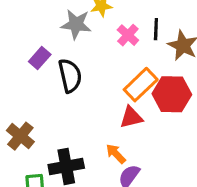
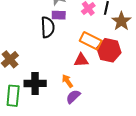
purple rectangle: (40, 58) -> (59, 15), moved, turned 40
orange rectangle: (141, 85) -> (91, 41), turned 60

